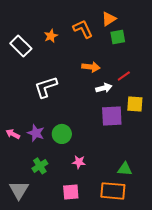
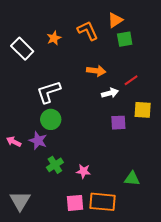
purple square: (112, 116) -> (118, 123), size x0.7
green circle: (62, 134) -> (51, 119), moved
green cross: (40, 166) -> (55, 165), moved
orange rectangle: (113, 191) -> (103, 202), moved

